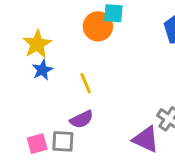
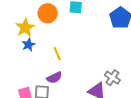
orange circle: (98, 26) -> (48, 13), moved

